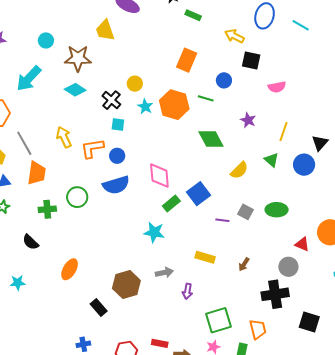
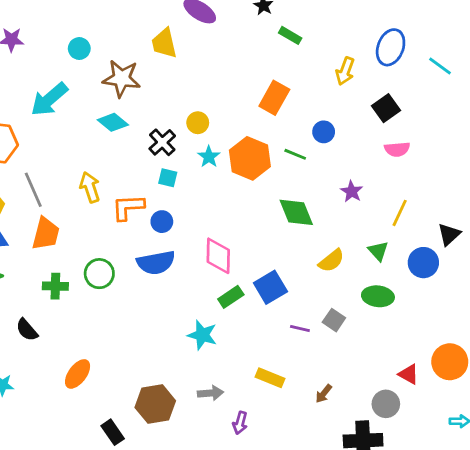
yellow arrow: (234, 36) -> (345, 71), turned -102
black square: (251, 61) -> (386, 108), moved, turned 36
green ellipse: (277, 210) -> (378, 296), moved

